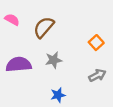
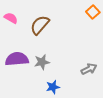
orange square: (96, 43) -> (93, 12), moved
gray star: (54, 60) -> (42, 62), moved

